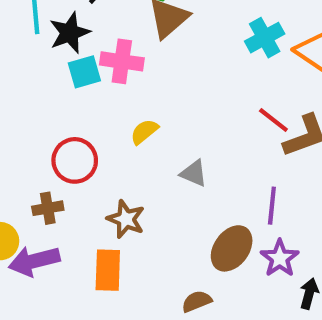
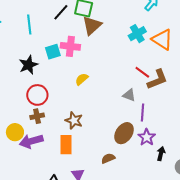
black star: (70, 33) -> (28, 65), moved
red circle: (75, 160) -> (37, 95), moved
gray triangle: (194, 173) -> (129, 95), moved

